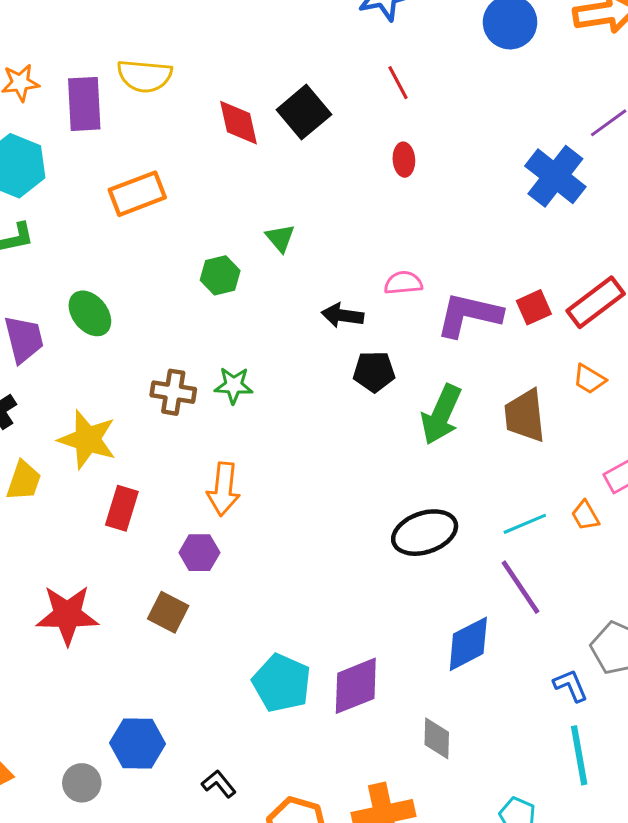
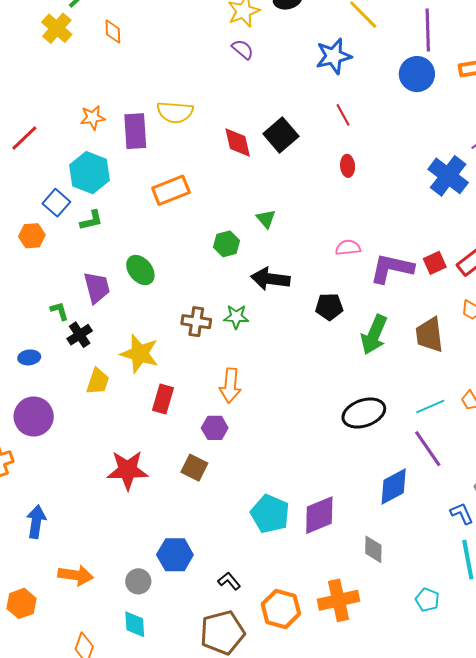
black arrow: (342, 315) -> (270, 279), moved, size x1.4

